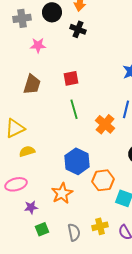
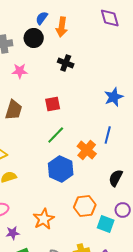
black cross: (78, 29) -> (66, 63), moved
green line: (74, 109) -> (56, 135), turned 60
blue hexagon: (77, 161) -> (61, 169), moved

